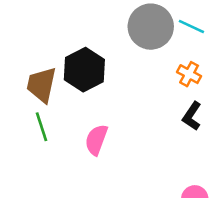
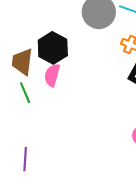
pink semicircle: (96, 140) -> (52, 75), moved

